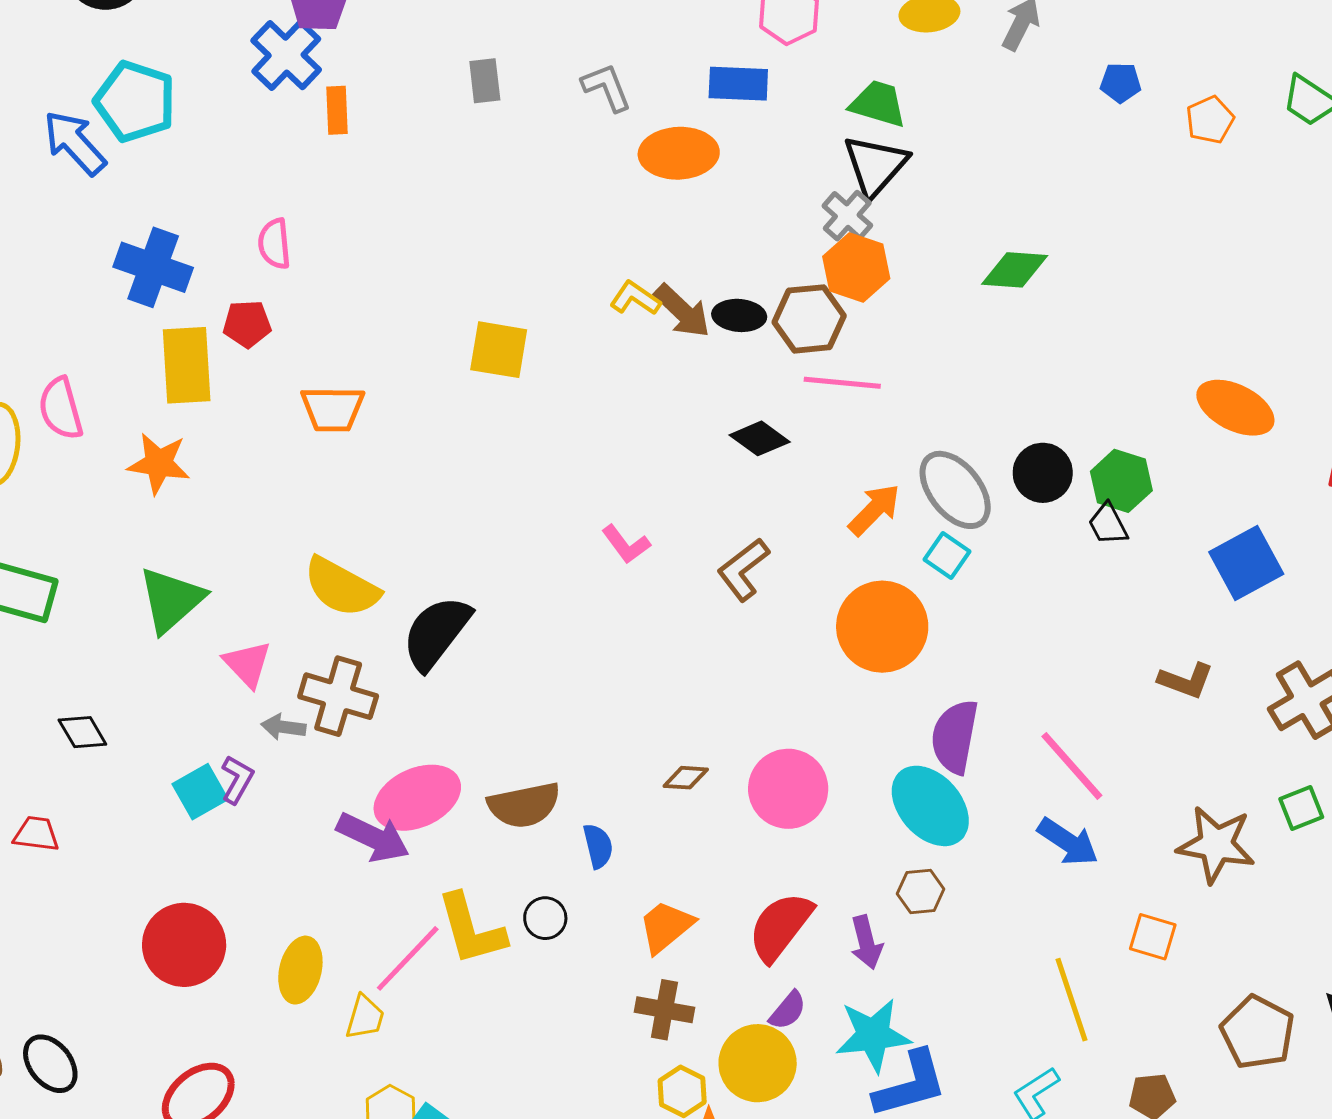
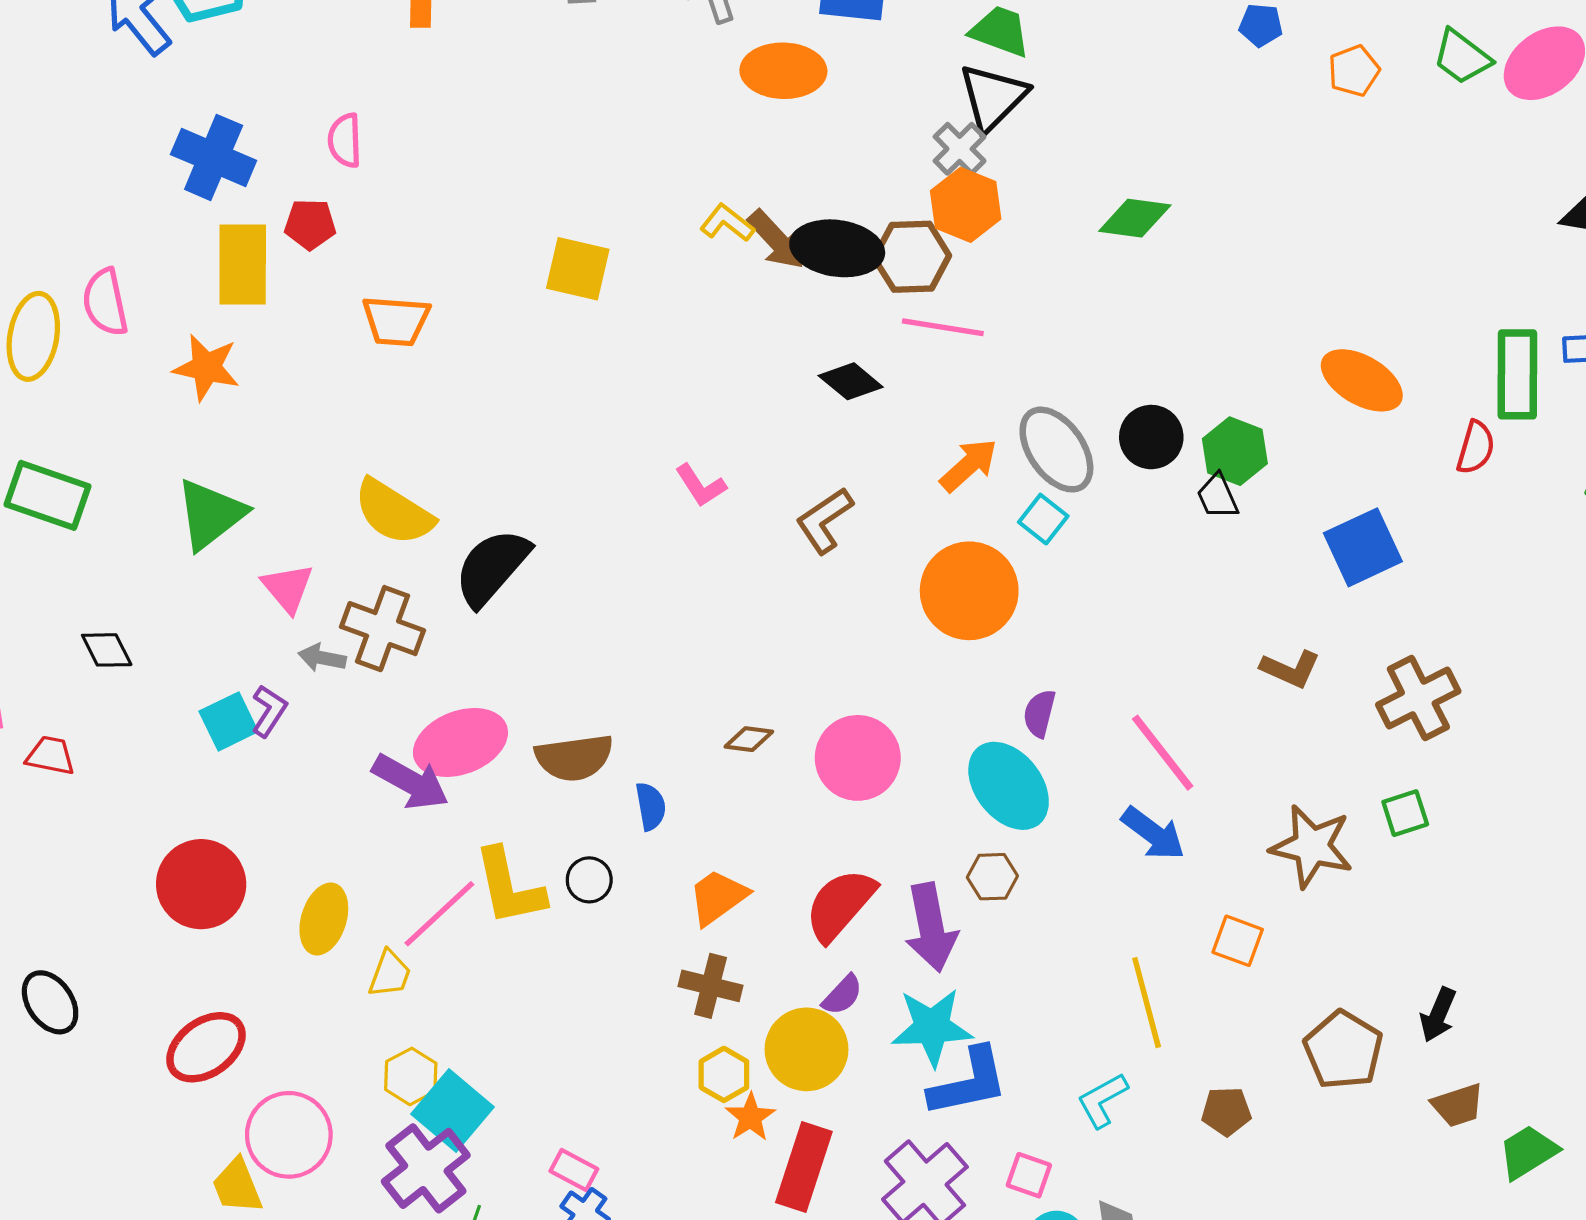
black ellipse: (739, 315) -> (837, 248), size x1.6
purple semicircle: (955, 737) -> (1039, 713), size x0.6
purple arrow: (866, 942) -> (931, 927), size x1.5

